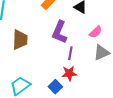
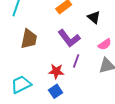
purple L-shape: (60, 32) -> (69, 38), turned -70
red star: (69, 73) -> (56, 71), moved

